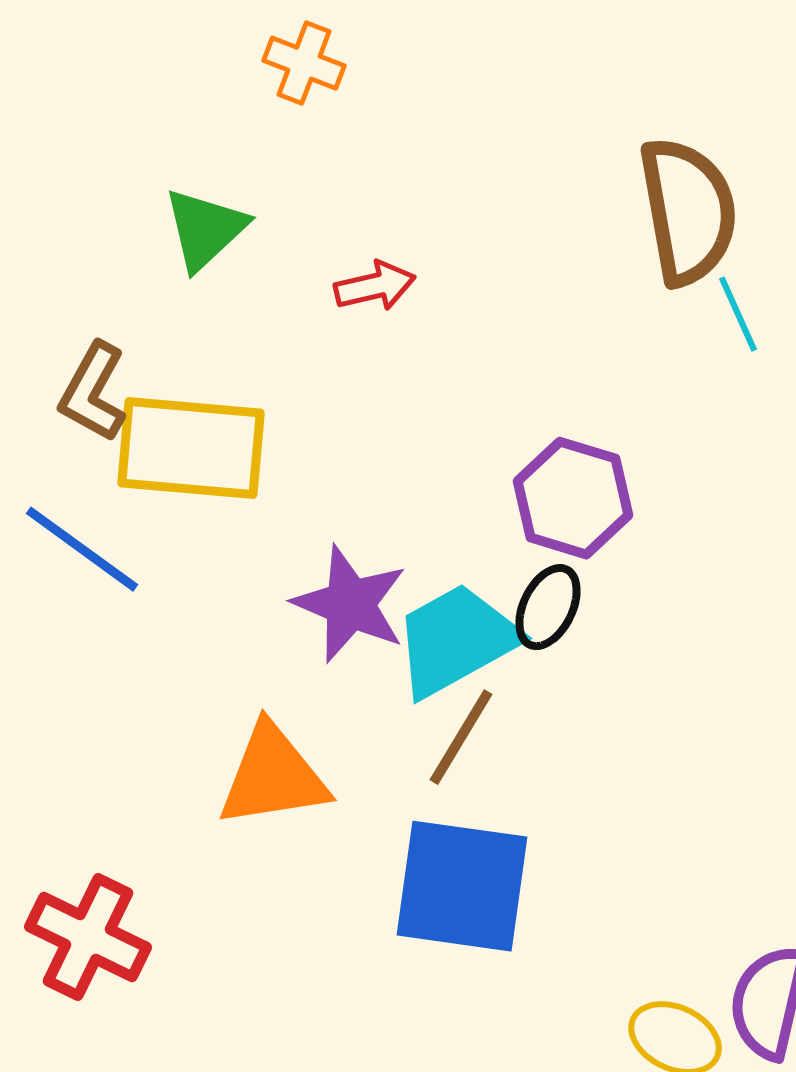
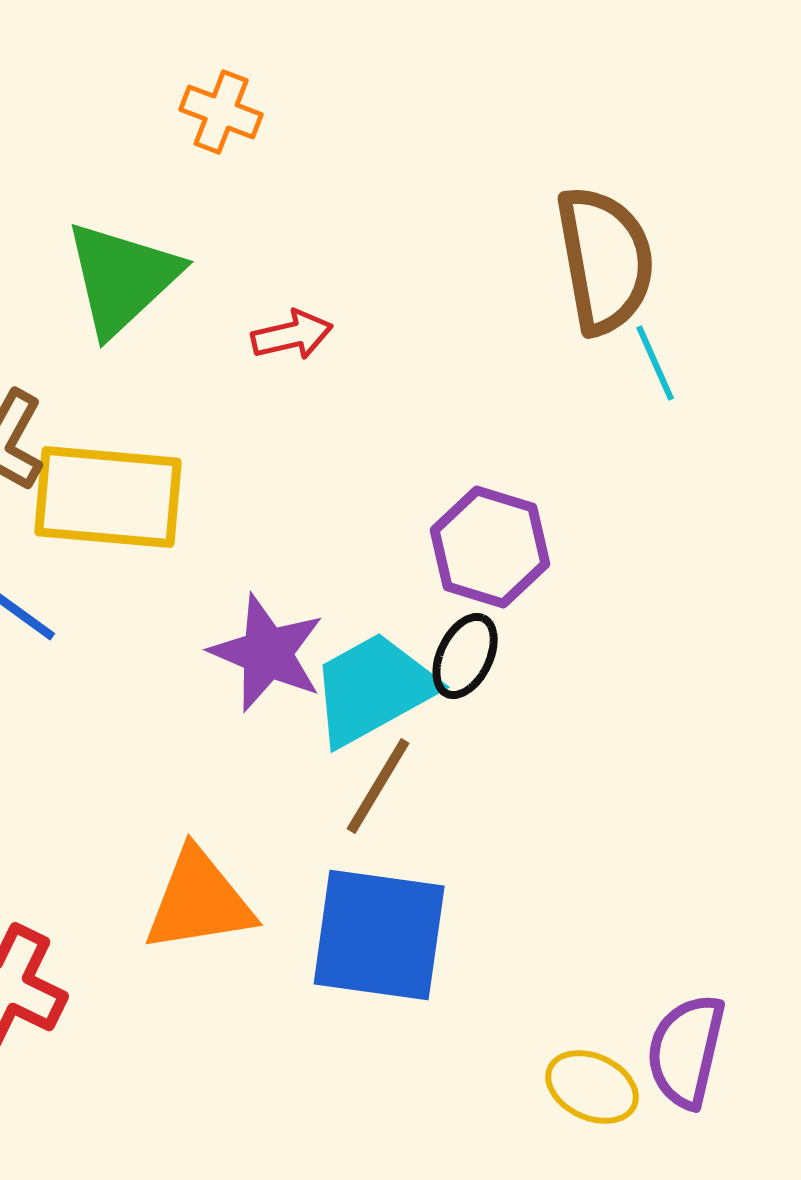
green triangle: (205, 229) -> (122, 278), size x1.4
orange triangle: (273, 776) -> (199, 901), moved

